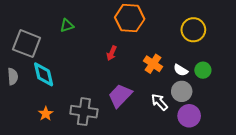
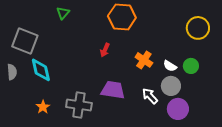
green triangle: (67, 25) -> (63, 13), moved, turned -32
yellow circle: (193, 30) -> (198, 28), moved
purple trapezoid: (120, 96) -> (113, 90), turned 55

